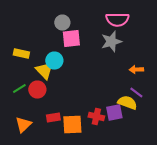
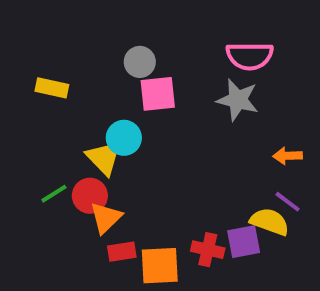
gray star: (111, 42) -> (238, 100), turned 30
yellow rectangle: (21, 54) -> (52, 88), moved
orange triangle: (23, 124) -> (106, 218), moved

